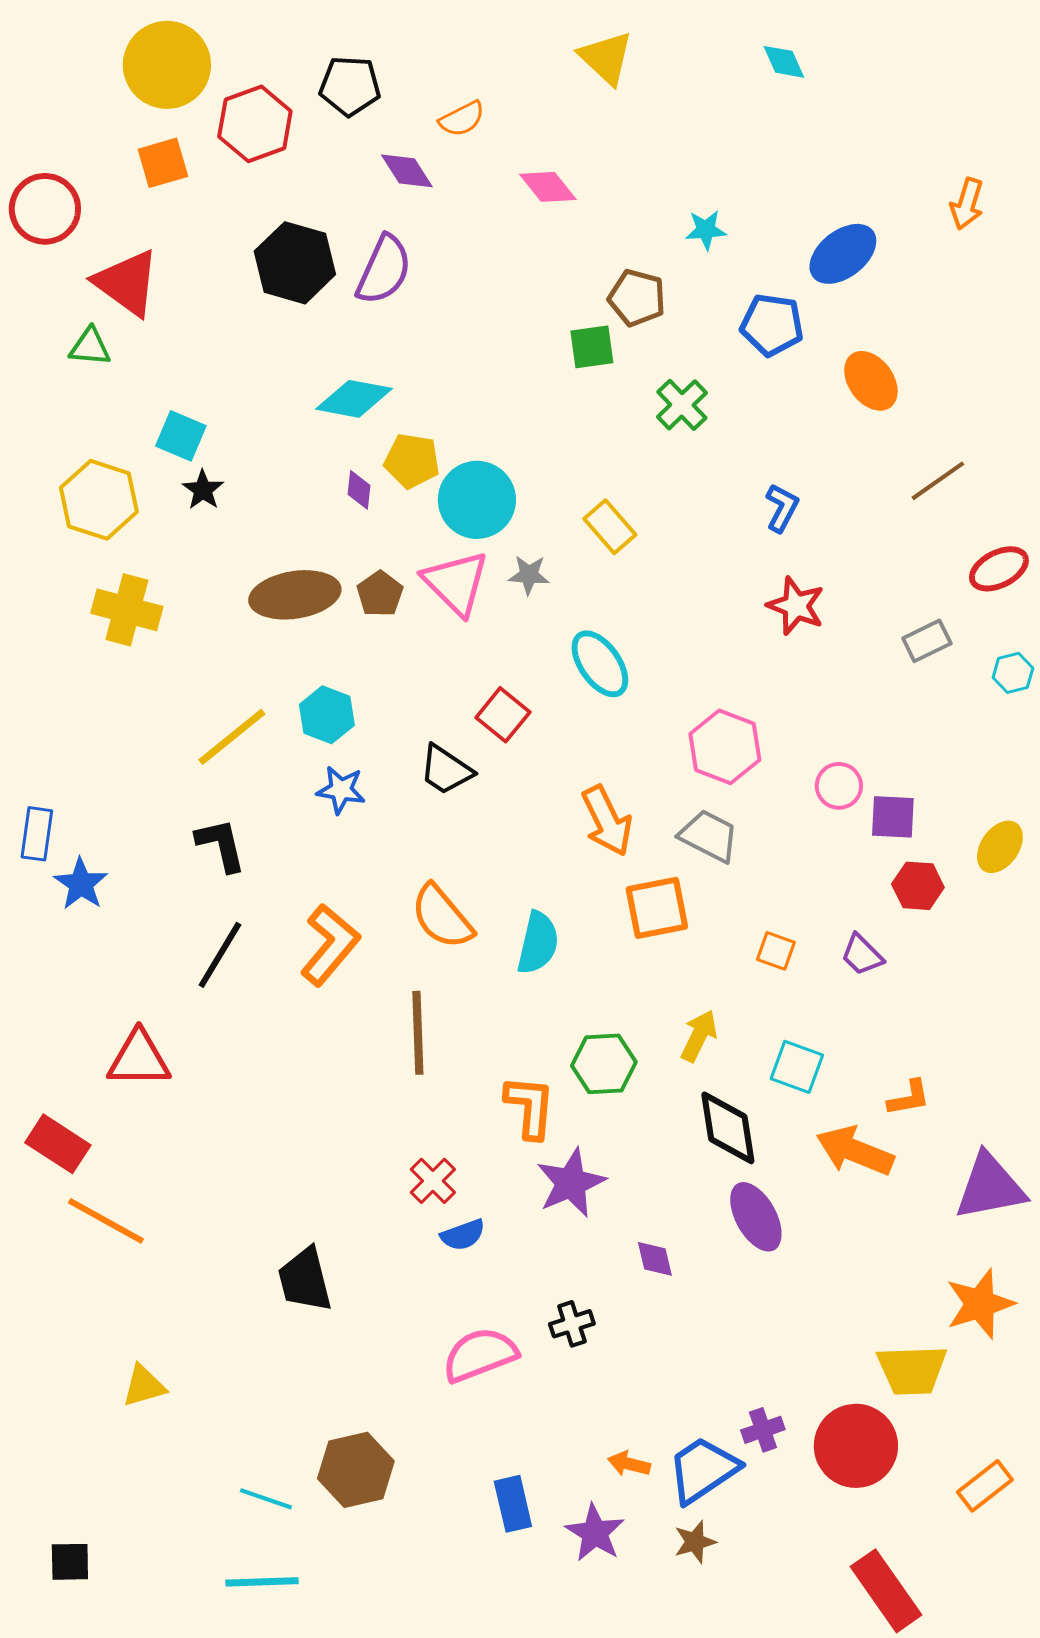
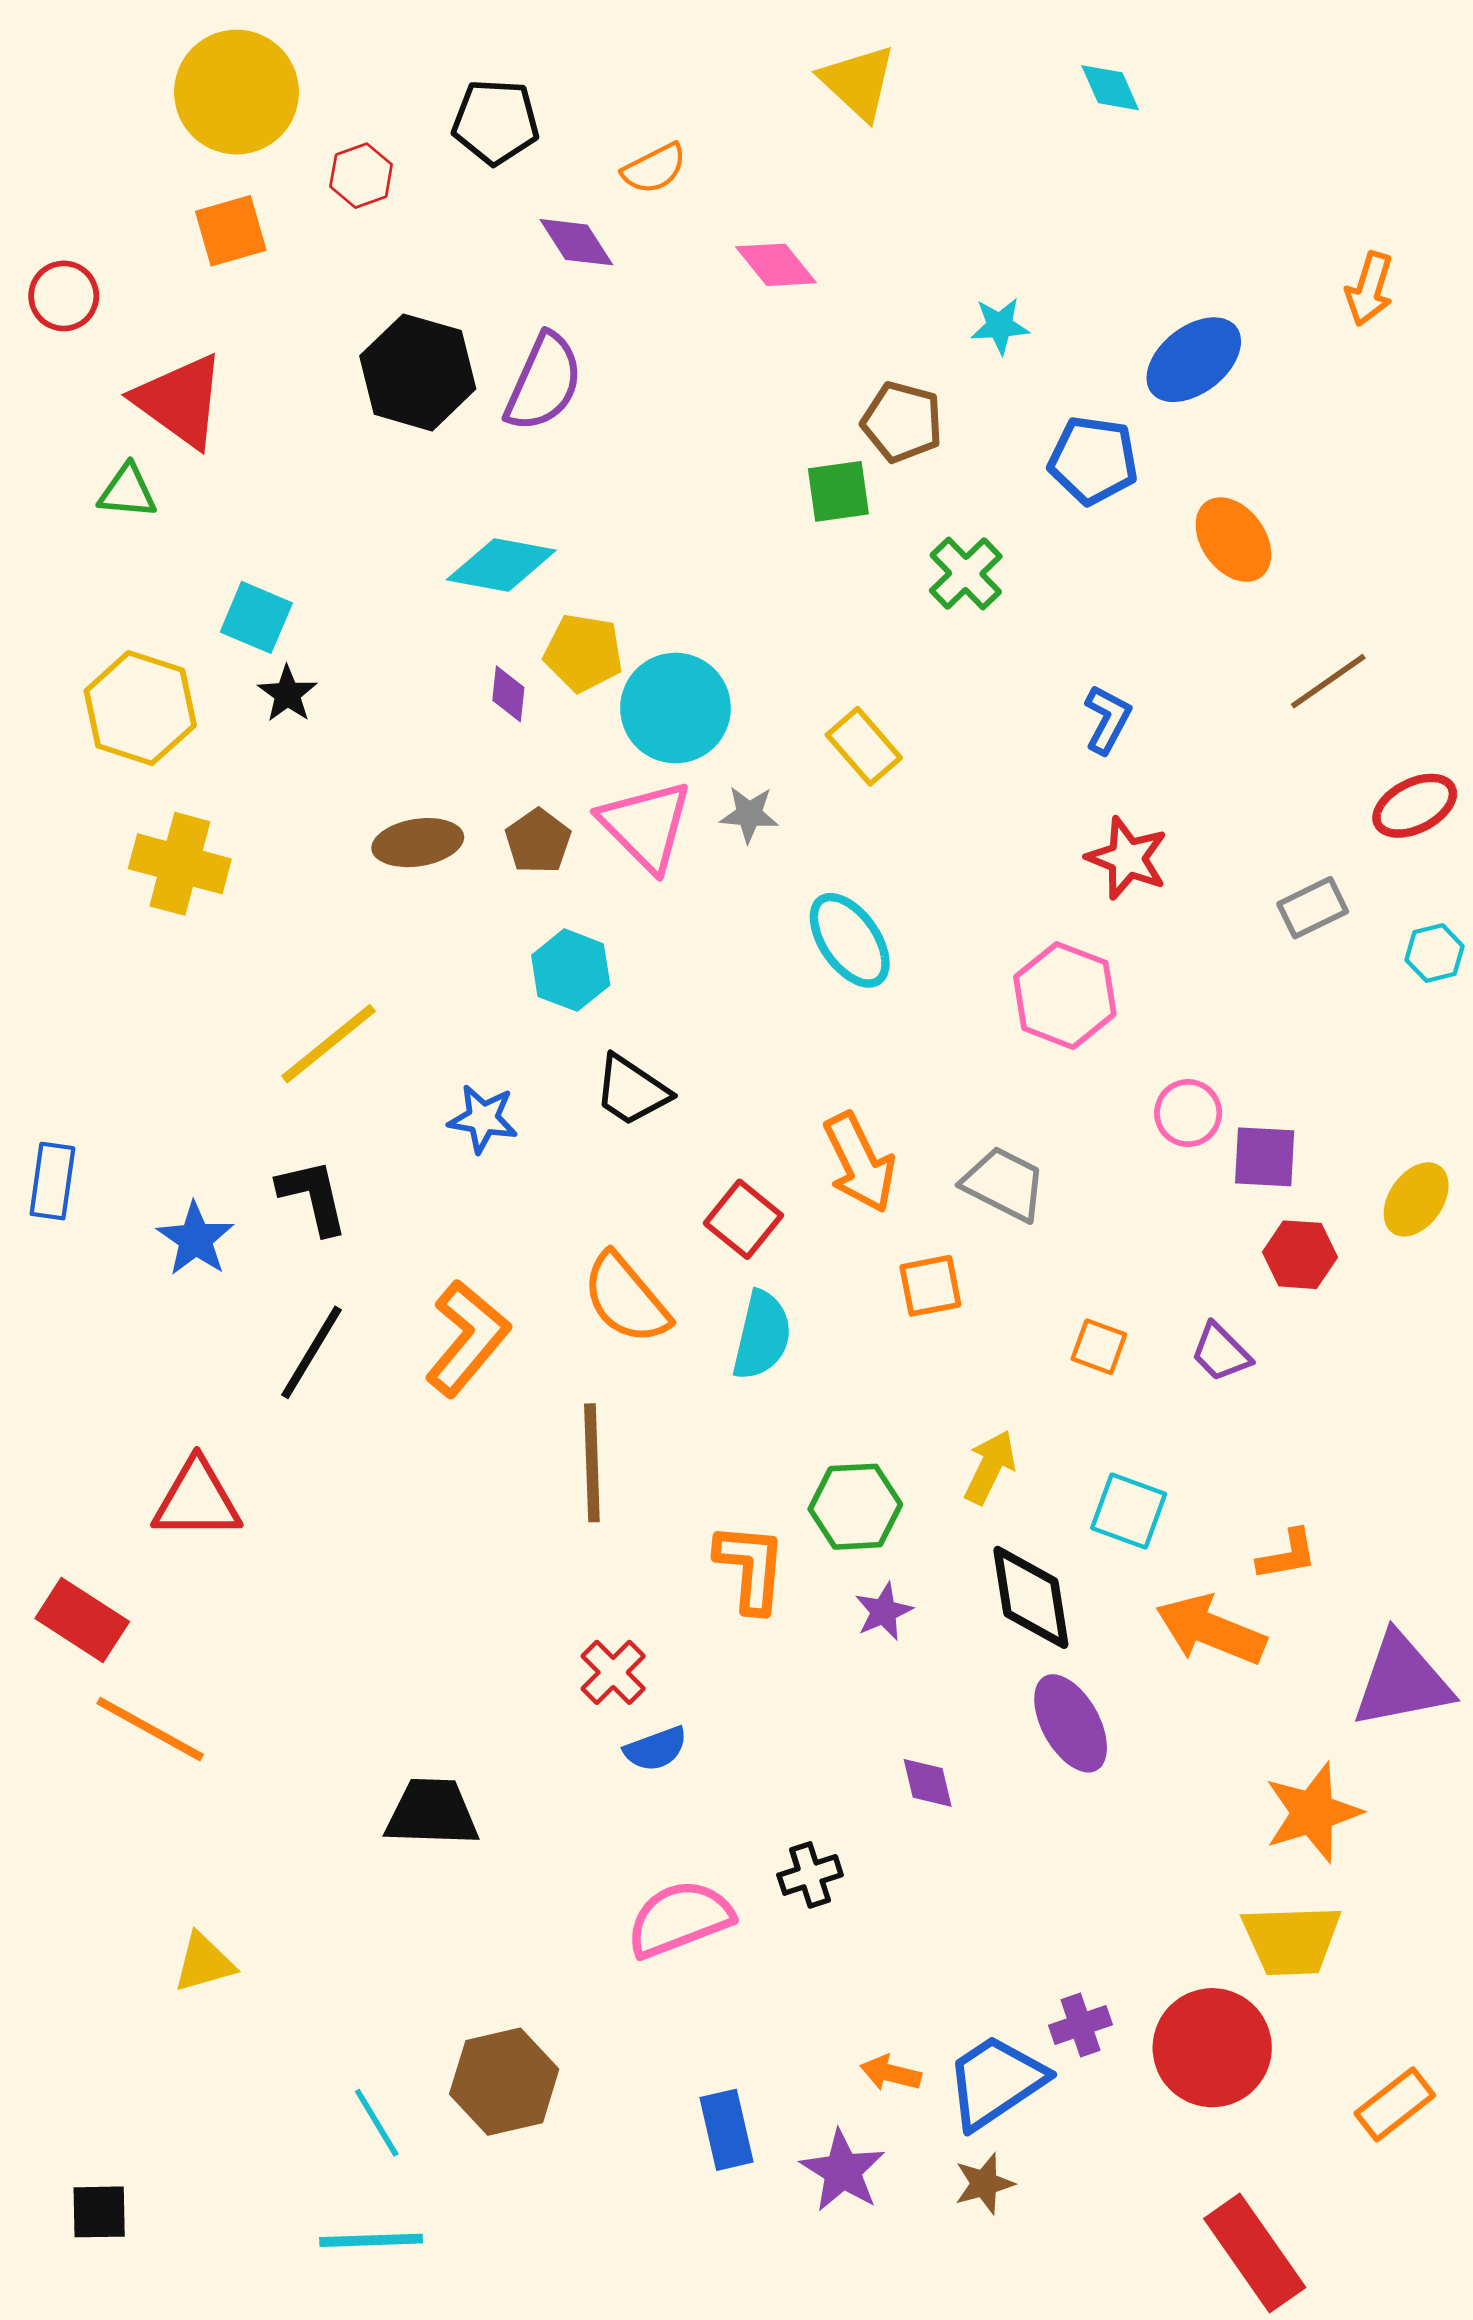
red hexagon: (255, 124) -> (361, 176), size x0.6
red circle: (45, 209) -> (64, 296), size x0.7
brown ellipse: (295, 595) -> (418, 843), size x0.7
cyan hexagon: (327, 715) -> (571, 970), moved
red square: (503, 715) -> (743, 1219), moved
pink hexagon: (725, 747) -> (1065, 996), moved
blue star: (81, 884) -> (195, 1239), moved
orange square: (657, 908) -> (930, 1286), size x0.7
purple star: (571, 1183) -> (884, 1612), moved, size x0.6
black trapezoid: (305, 1280) -> (432, 1813), turned 106
orange star: (980, 1304) -> (1313, 1813), moved
cyan line: (266, 1499) -> (377, 2123), turned 40

